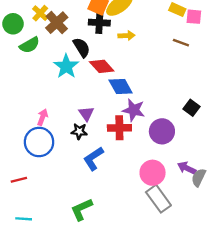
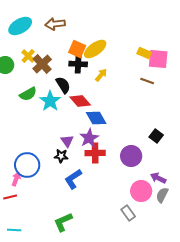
pink square: (194, 17) -> (158, 59), size x1.5
yellow arrow: (126, 36) -> (101, 75), turned -48
green semicircle: (30, 45) -> (28, 94), moved
purple star: (134, 110) -> (89, 138), moved, turned 30
pink arrow: (43, 117) -> (16, 179), moved
purple arrow: (187, 168) -> (158, 178), moved
pink circle: (153, 173) -> (141, 191), moved
gray rectangle: (158, 199) -> (128, 213), size x0.7

